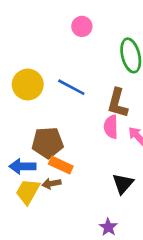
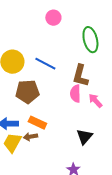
brown pentagon: (48, 143) -> (27, 92), moved

